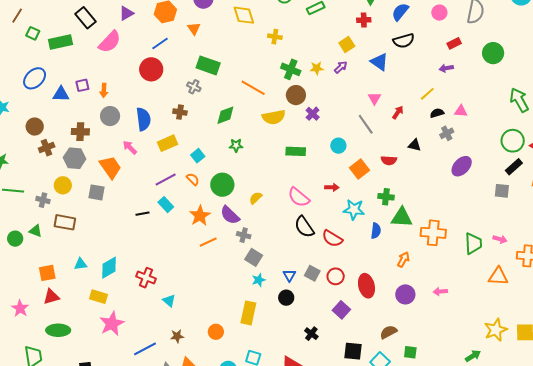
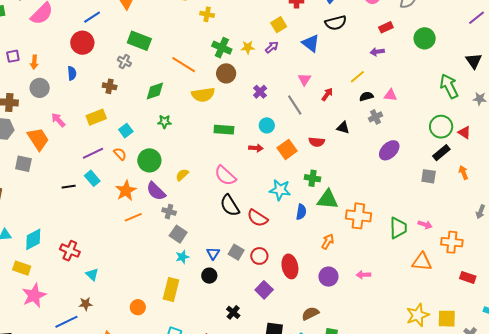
purple cross: (313, 114) -> (260, 92), moved
blue semicircle: (143, 119) -> (72, 73), moved, size x0.6
red arrow: (332, 187) -> (256, 148), moved
brown star: (177, 336) -> (86, 304), moved

